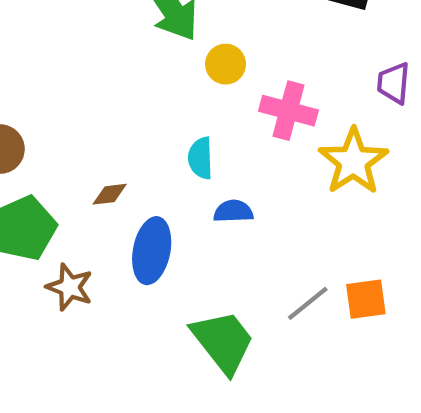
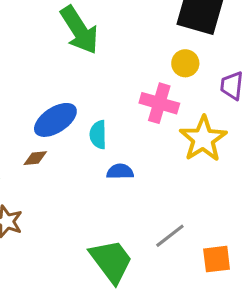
yellow circle: (226, 64) -> (185, 63), moved
blue ellipse: (152, 251) -> (55, 120), moved, turned 45
orange square: (366, 299) -> (217, 259), moved

